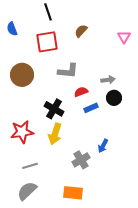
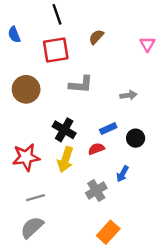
red semicircle: (81, 92) -> (96, 149), moved
black circle: (114, 98) -> (136, 138), moved
orange rectangle: (73, 193) -> (108, 232), moved, turned -54

